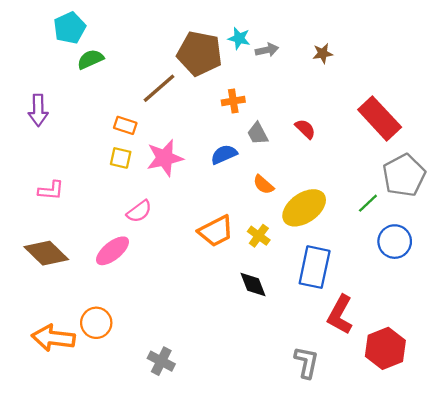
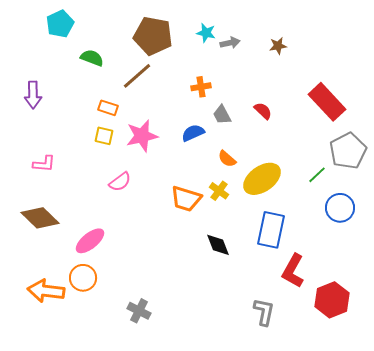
brown pentagon: (200, 53) -> (153, 36), moved
green semicircle: (90, 59) -> (92, 58), moved, turned 45
orange trapezoid: (216, 231) -> (186, 199), turned 44
yellow cross: (259, 236) -> (219, 191), moved
pink ellipse: (112, 251) -> (90, 241), moved

